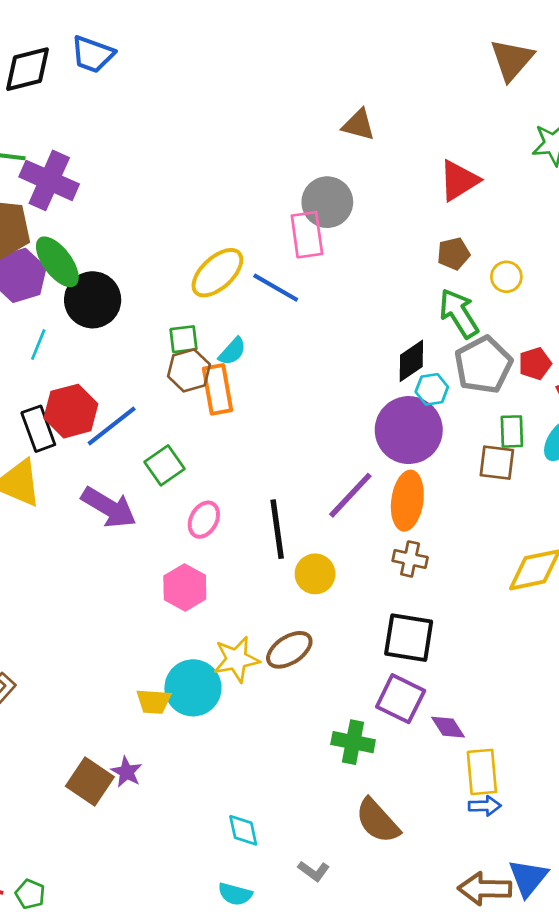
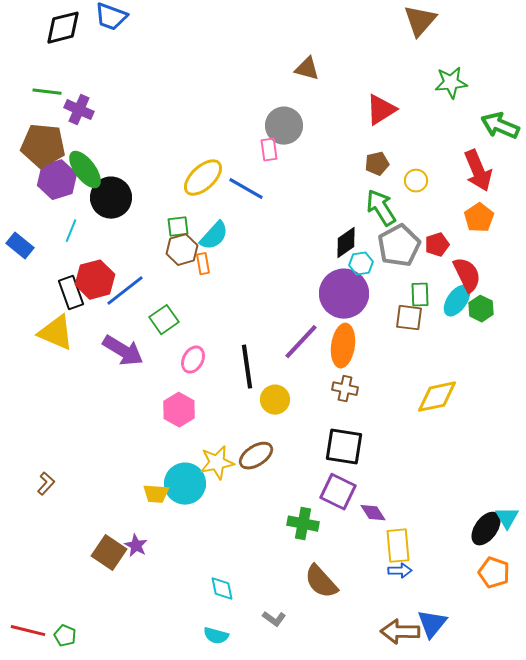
purple cross: (49, 180) -> (79, 110), size x0.7
pink rectangle: (307, 235) -> (269, 150), size x0.7
cyan semicircle: (232, 351) -> (214, 236), size x1.4
orange rectangle: (217, 389) -> (203, 264), size x0.6

